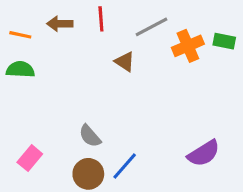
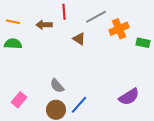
brown arrow: (60, 24) -> (44, 25), moved
green rectangle: (224, 41) -> (143, 43), moved

